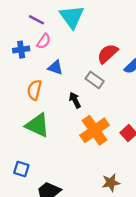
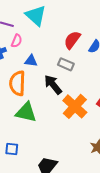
orange semicircle: (34, 90) -> (17, 83), size x1.4
black arrow: (75, 100) -> (53, 85), size x1.5
blue square: (21, 169) -> (12, 149), moved

